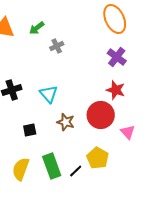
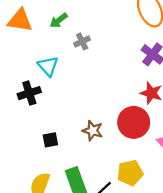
cyan triangle: (49, 94) -> (48, 66), moved
yellow pentagon: (98, 158) -> (130, 173), turned 30

